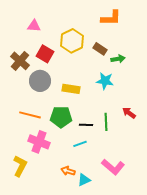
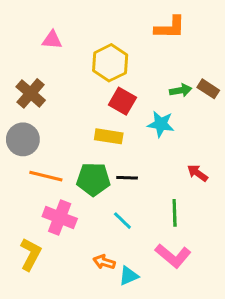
brown rectangle: (100, 49) -> (208, 89), moved
red square: (45, 54) -> (122, 101), moved
gray circle: (40, 81) -> (23, 139), moved
green line: (106, 122) -> (175, 213), moved
black line: (86, 125) -> (127, 178), moved
cyan line: (80, 144) -> (122, 221), turned 64

